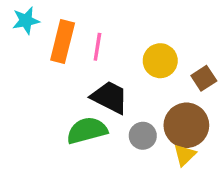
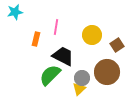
orange rectangle: (63, 42) -> (36, 39), moved, size x0.6
green semicircle: (87, 131) -> (50, 75), turned -30
yellow triangle: (185, 155) -> (79, 89), moved

